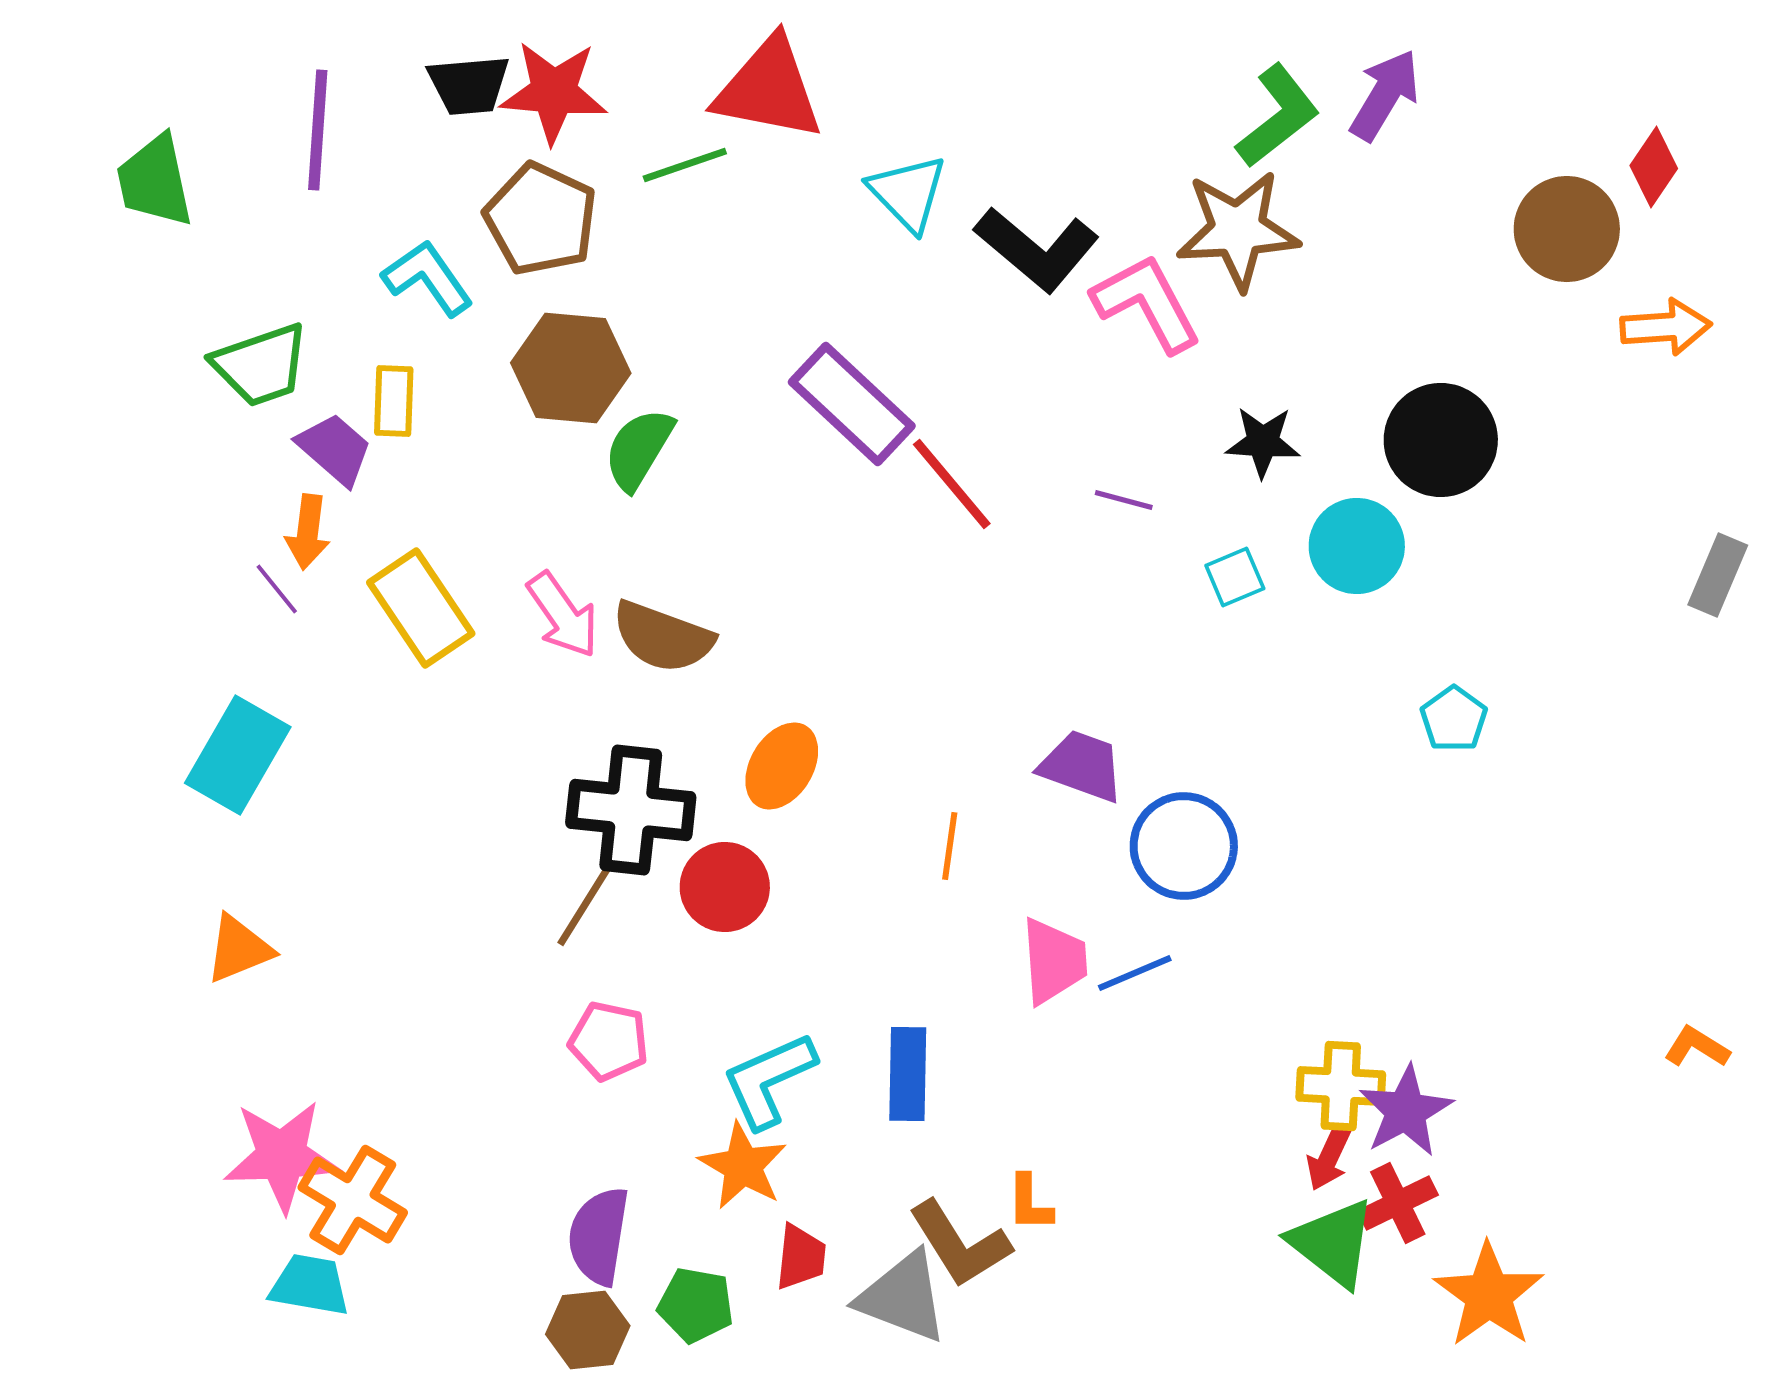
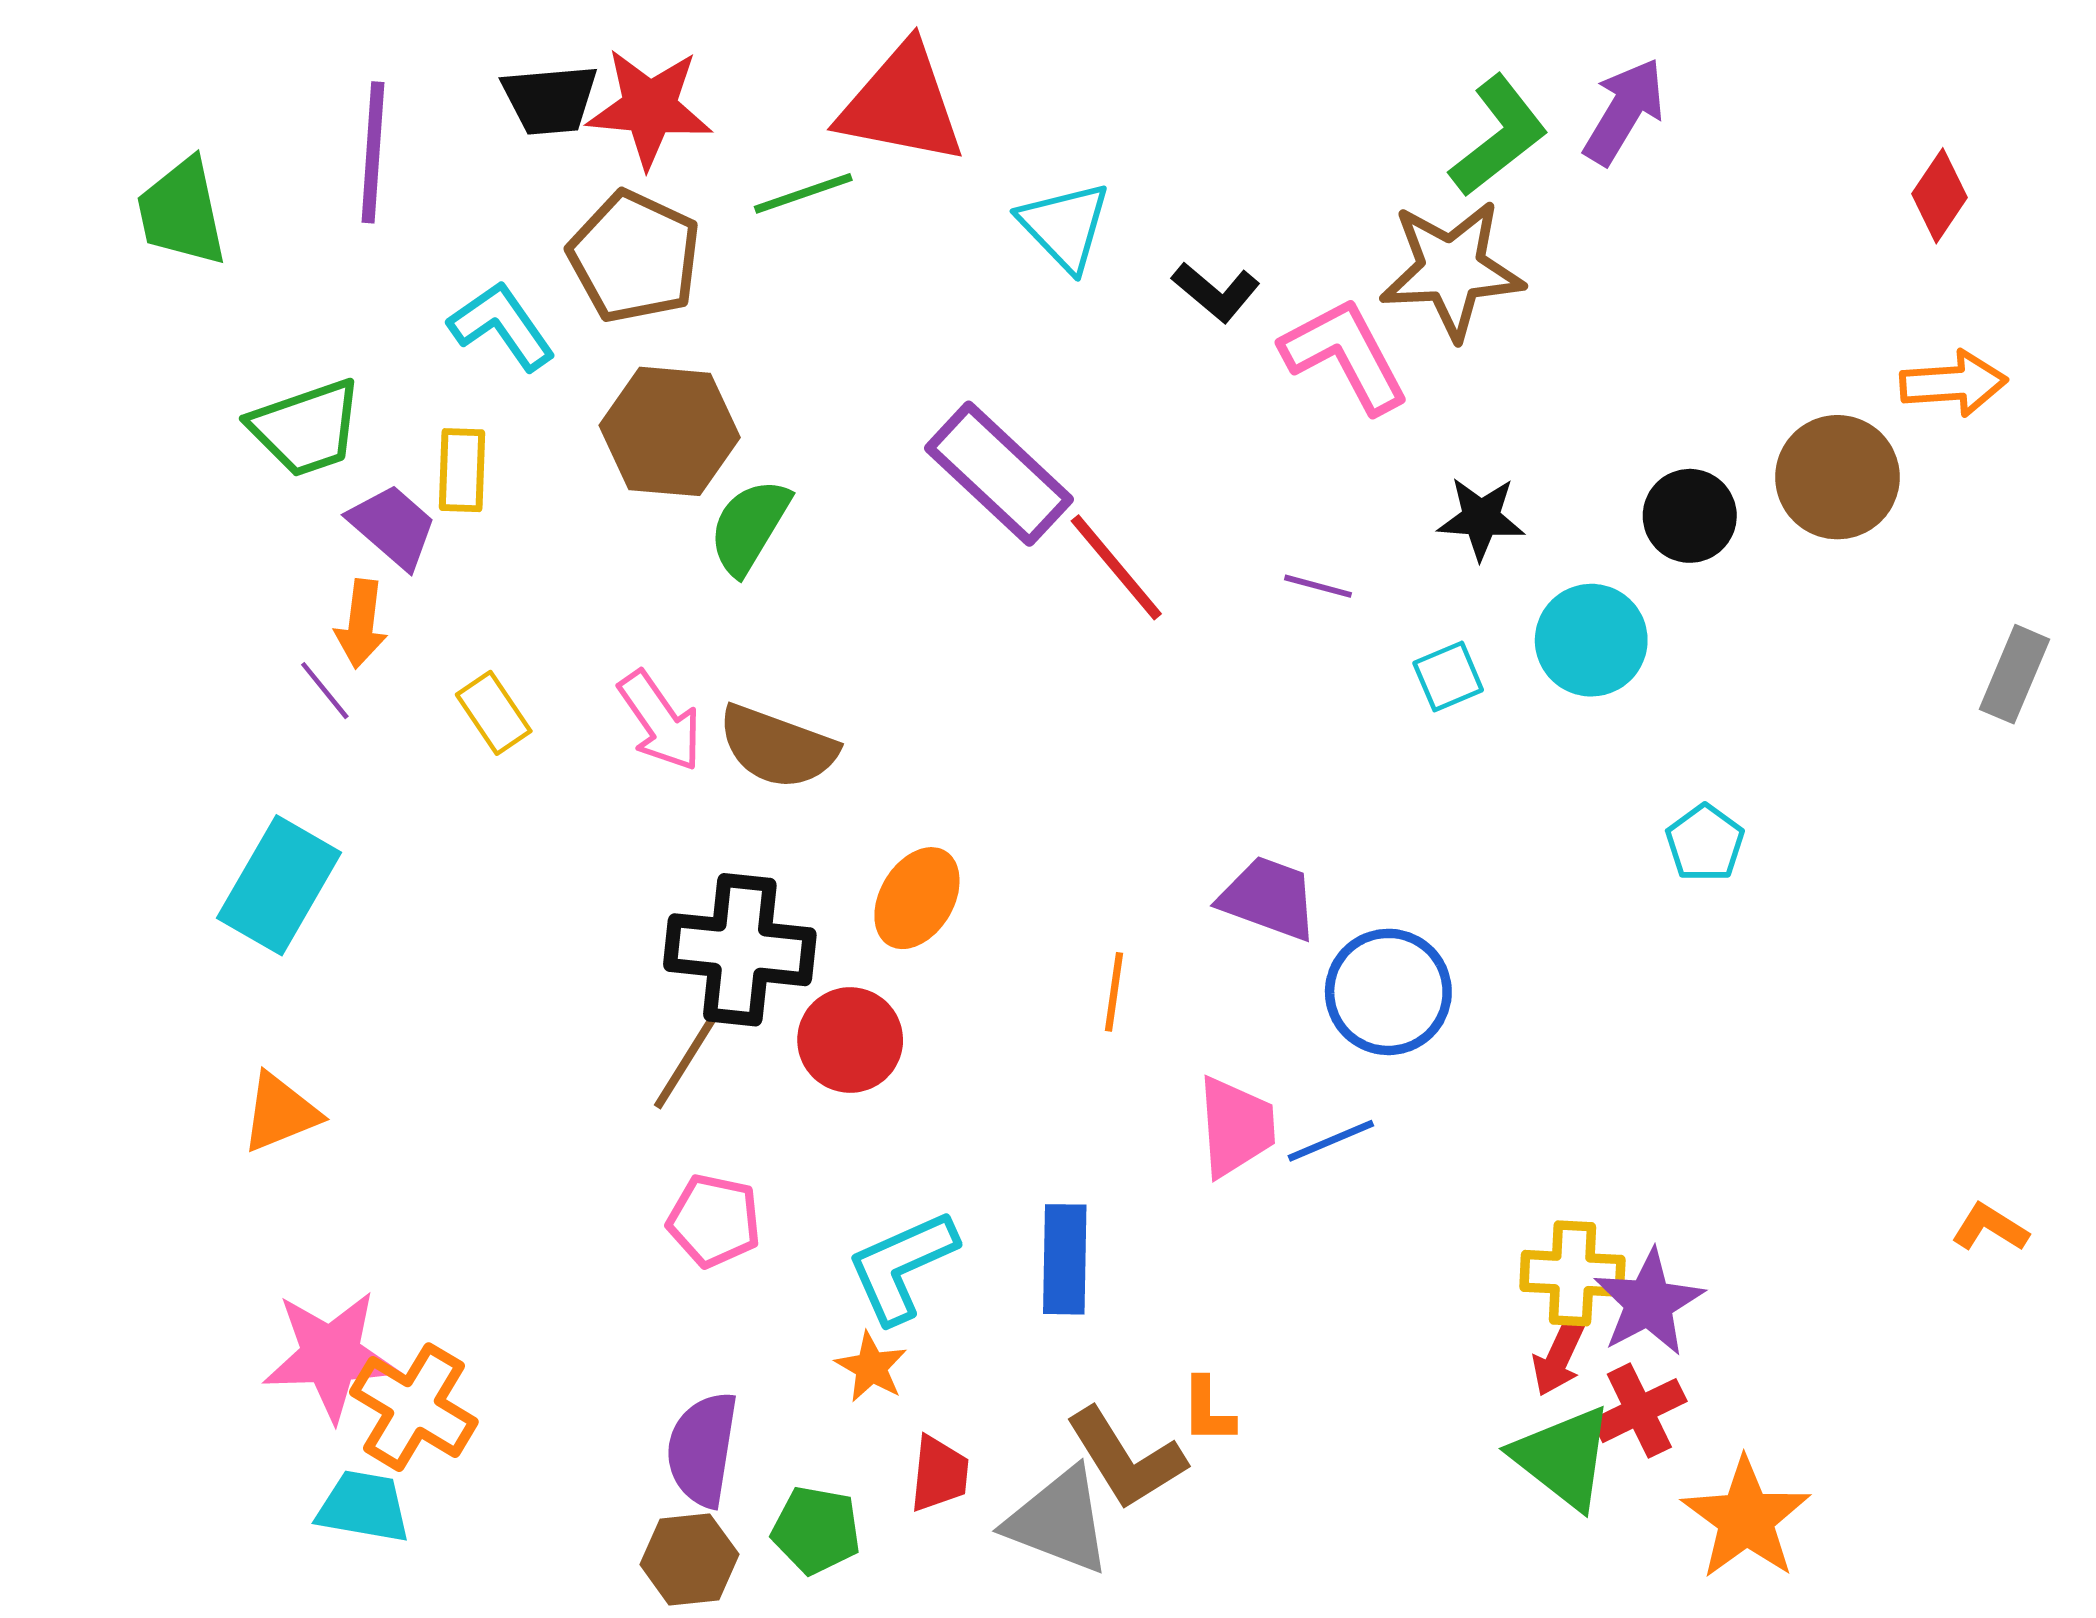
brown circle: (1567, 229) -> (1837, 477), moved
black L-shape: (1037, 249) -> (1216, 292), size x0.6
black circle: (1441, 440) -> (1690, 516), size x0.7
yellow rectangle: (421, 608) -> (494, 713), size x0.6
orange star: (743, 1166) -> (871, 1367), size x0.7

